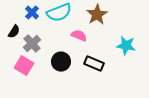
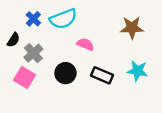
brown star: (97, 15) -> (132, 28), moved, turned 30
cyan star: (126, 46) -> (137, 71), moved

